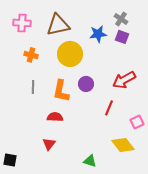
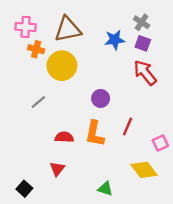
yellow circle: (70, 54) -> (62, 66), moved
orange cross: (31, 55) -> (36, 49), moved
red arrow: (124, 80) -> (145, 73), moved, turned 80
gray line: (33, 87) -> (38, 102), turned 48
orange L-shape: (61, 91) -> (95, 134), moved
black square: (10, 160) -> (24, 189), moved, turned 32

